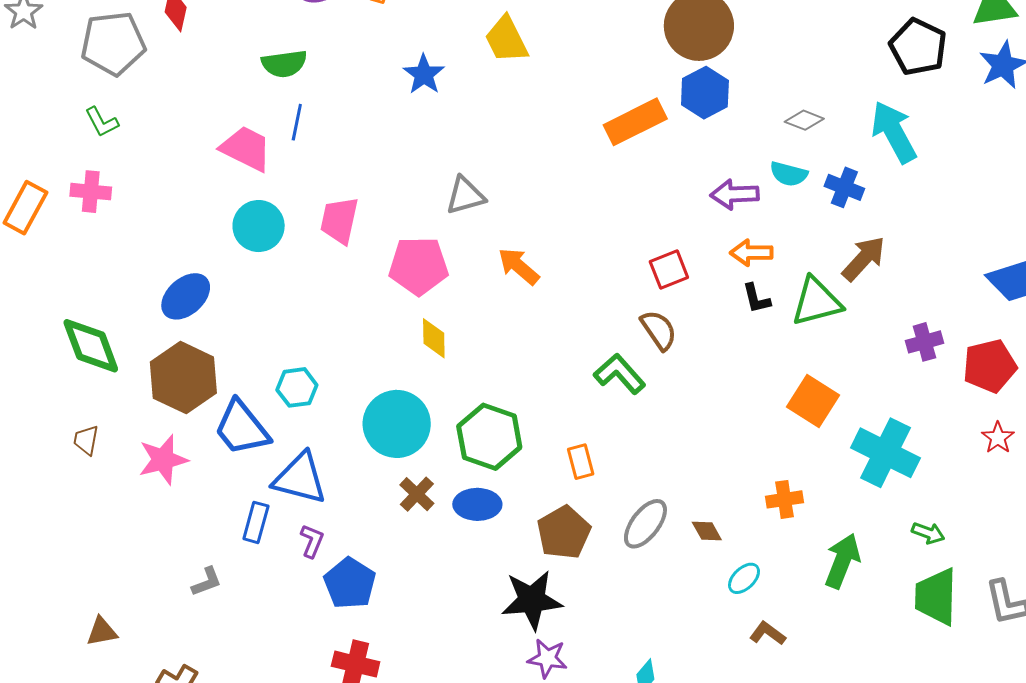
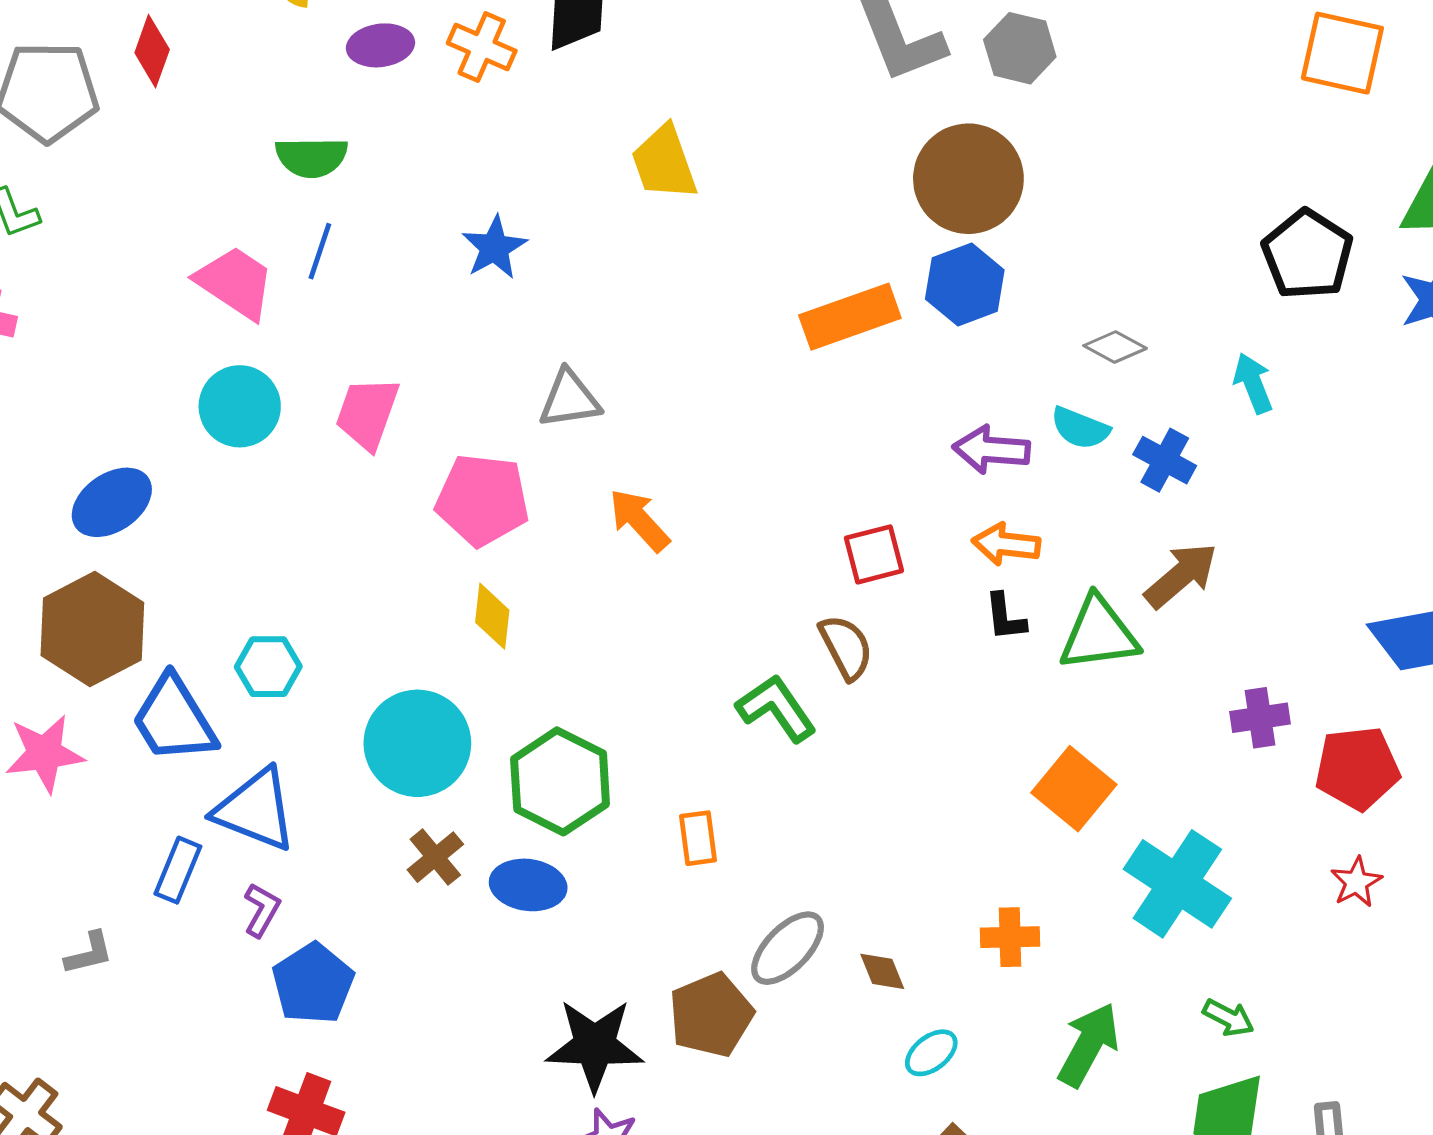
blue star: (424, 74) -> (494, 247), moved
cyan arrow: (894, 132) -> (1253, 383), size x0.6
brown pentagon: (564, 532) -> (711, 1015), moved

